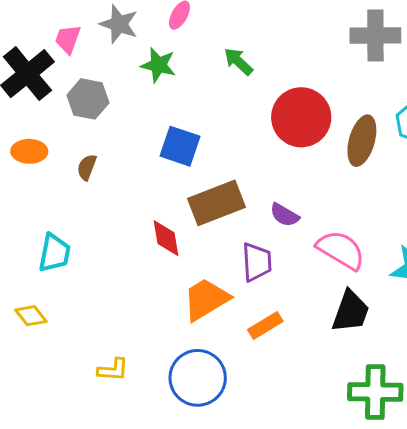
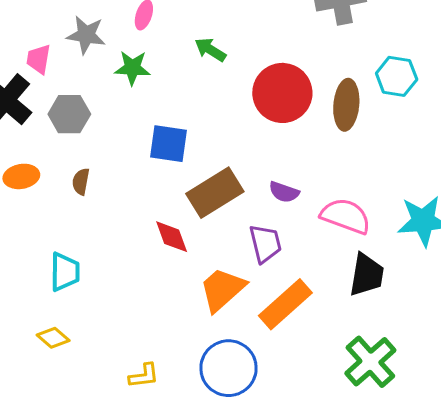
orange rectangle: (265, 326) -> (285, 304), size x1.6
green cross: (375, 392) -> (370, 362), moved, turned -32

